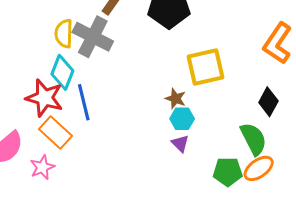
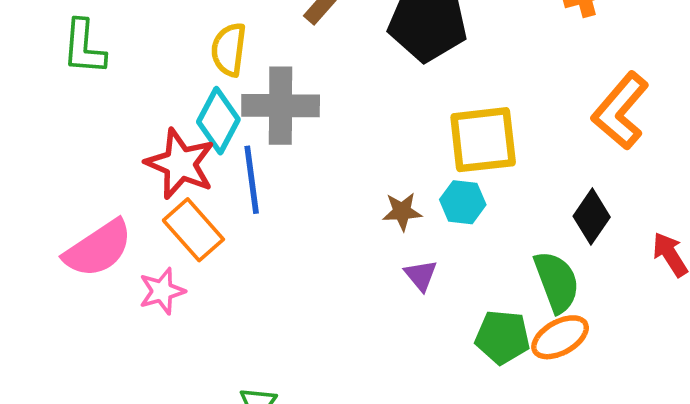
gray cross: (93, 37) -> (281, 106), moved, turned -33
brown star: (175, 99) -> (402, 211), moved, turned -30
cyan hexagon: (182, 119) -> (463, 202), moved

